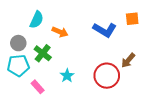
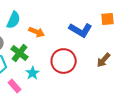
cyan star: (67, 76) -> (33, 73), moved
red circle: (107, 76) -> (64, 61), moved

